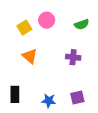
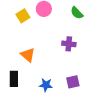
green semicircle: (82, 24) -> (77, 13), turned 64
orange triangle: (30, 56) -> (28, 55), moved

